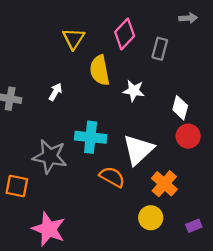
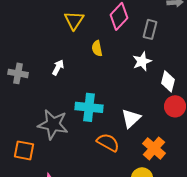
yellow semicircle: (100, 70) -> (97, 48), size x0.6
white star: (134, 91) -> (142, 61), moved, turned -30
white triangle: (138, 150) -> (131, 118), size x0.7

